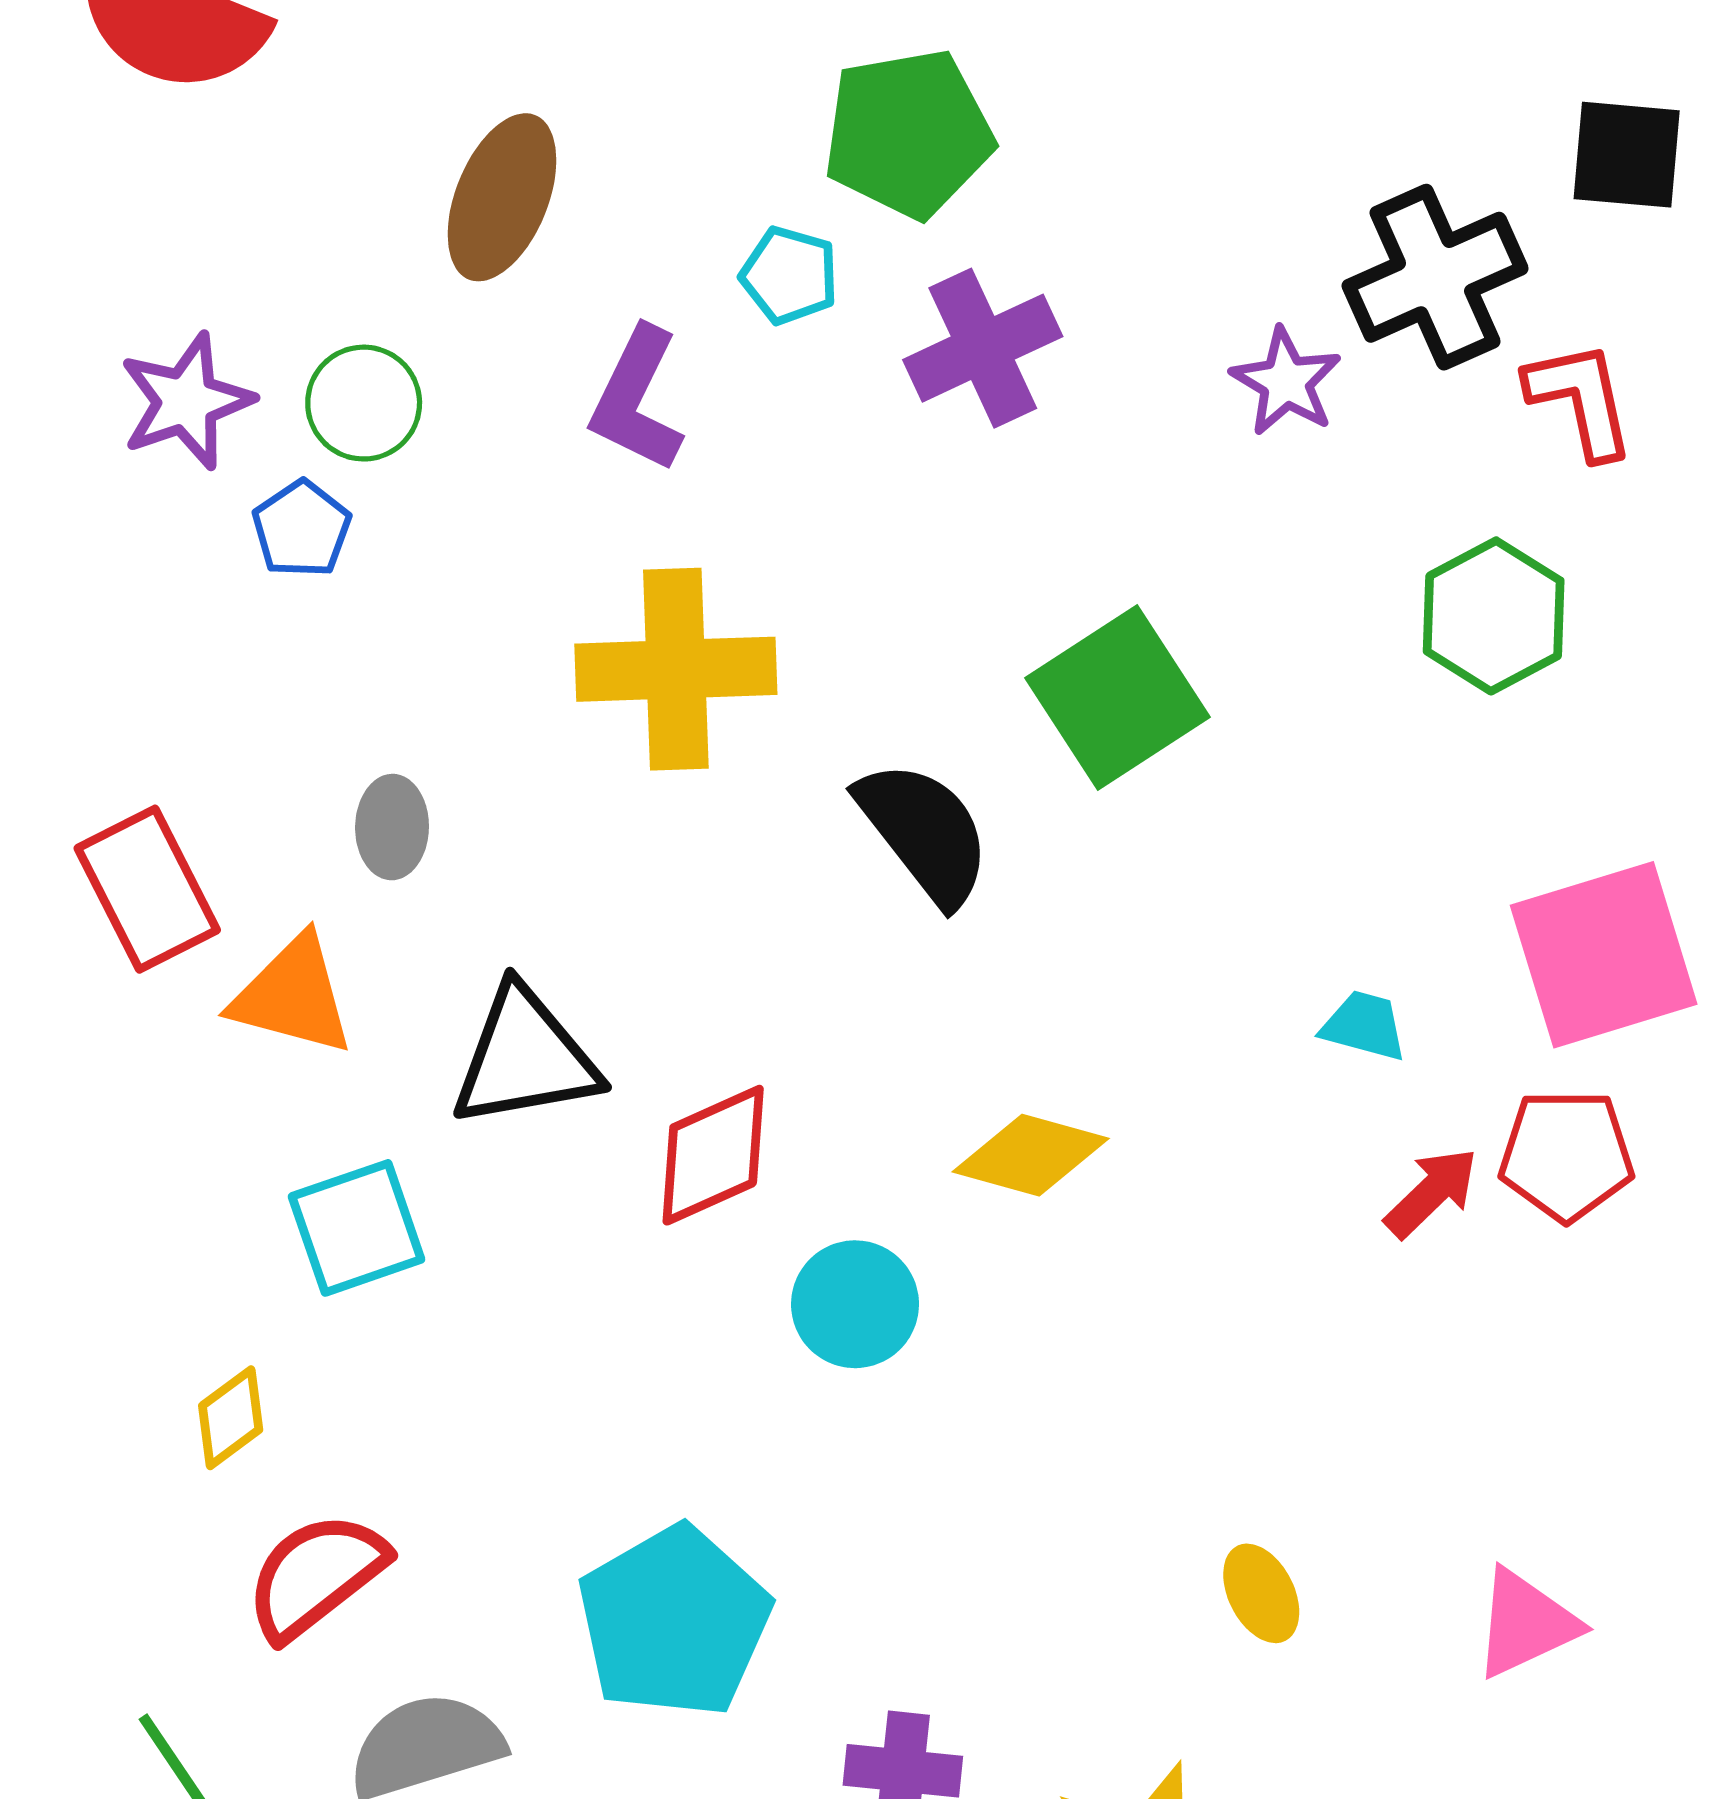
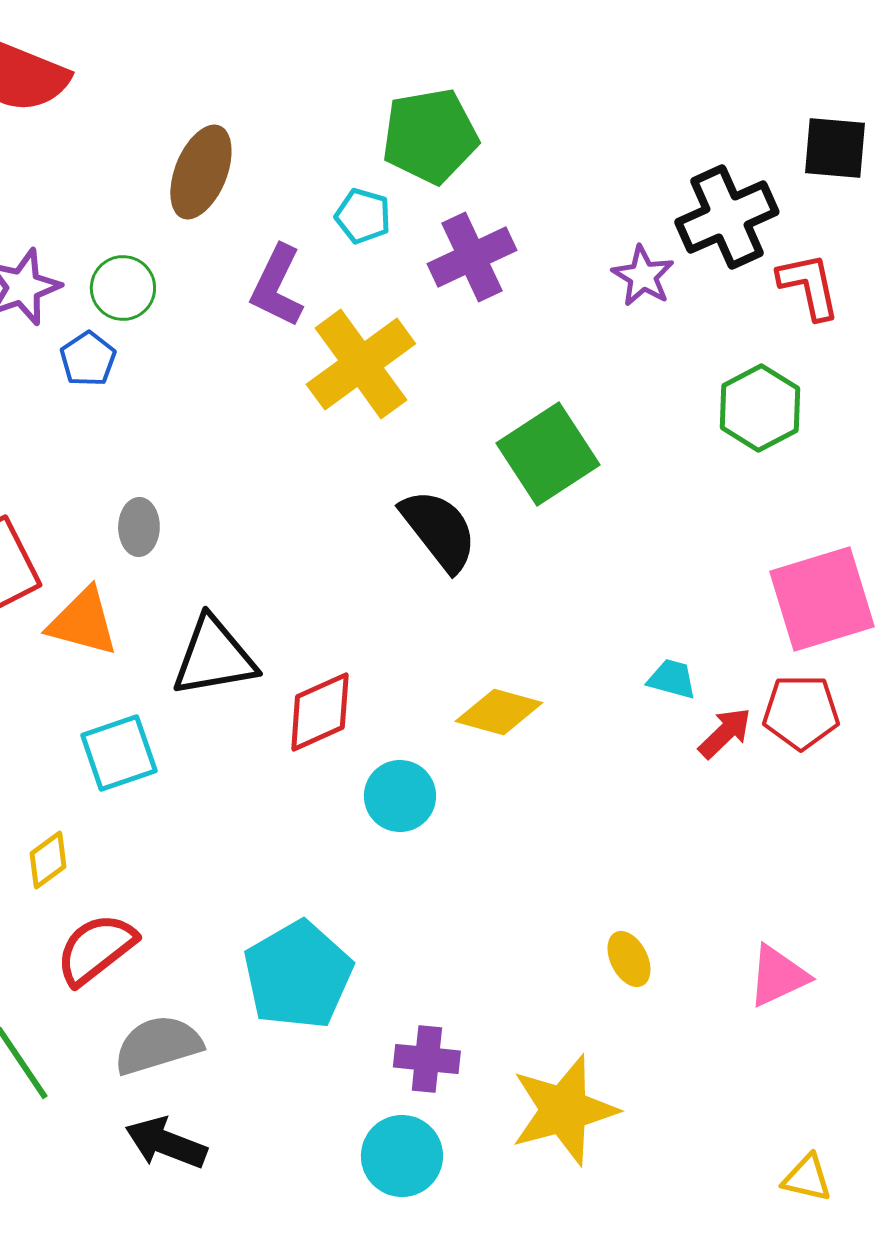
yellow cross: (676, 669) -> (361, 364), moved, turned -34
cyan trapezoid: (1364, 1026) -> (672, 679), moved

